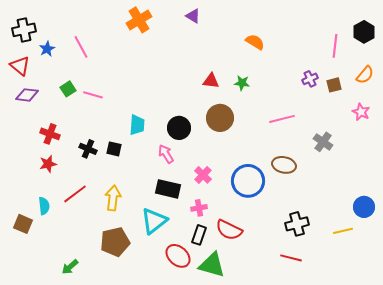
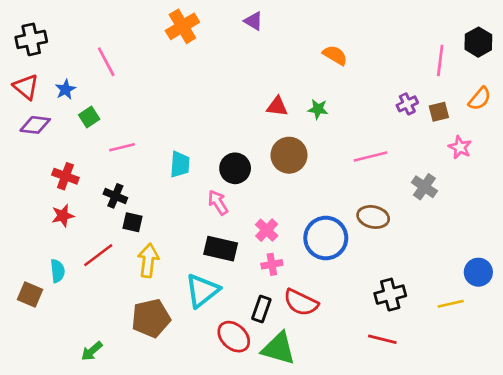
blue star: (47, 49) -> (65, 89), moved
pink line: (93, 95) -> (122, 147), moved, turned -30
pink star: (361, 112) -> (460, 147), moved
black square: (114, 149) -> (132, 222), moved
pink cross: (199, 208) -> (272, 264), moved

